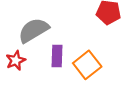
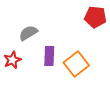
gray semicircle: (34, 30) -> (28, 33), size x0.7

